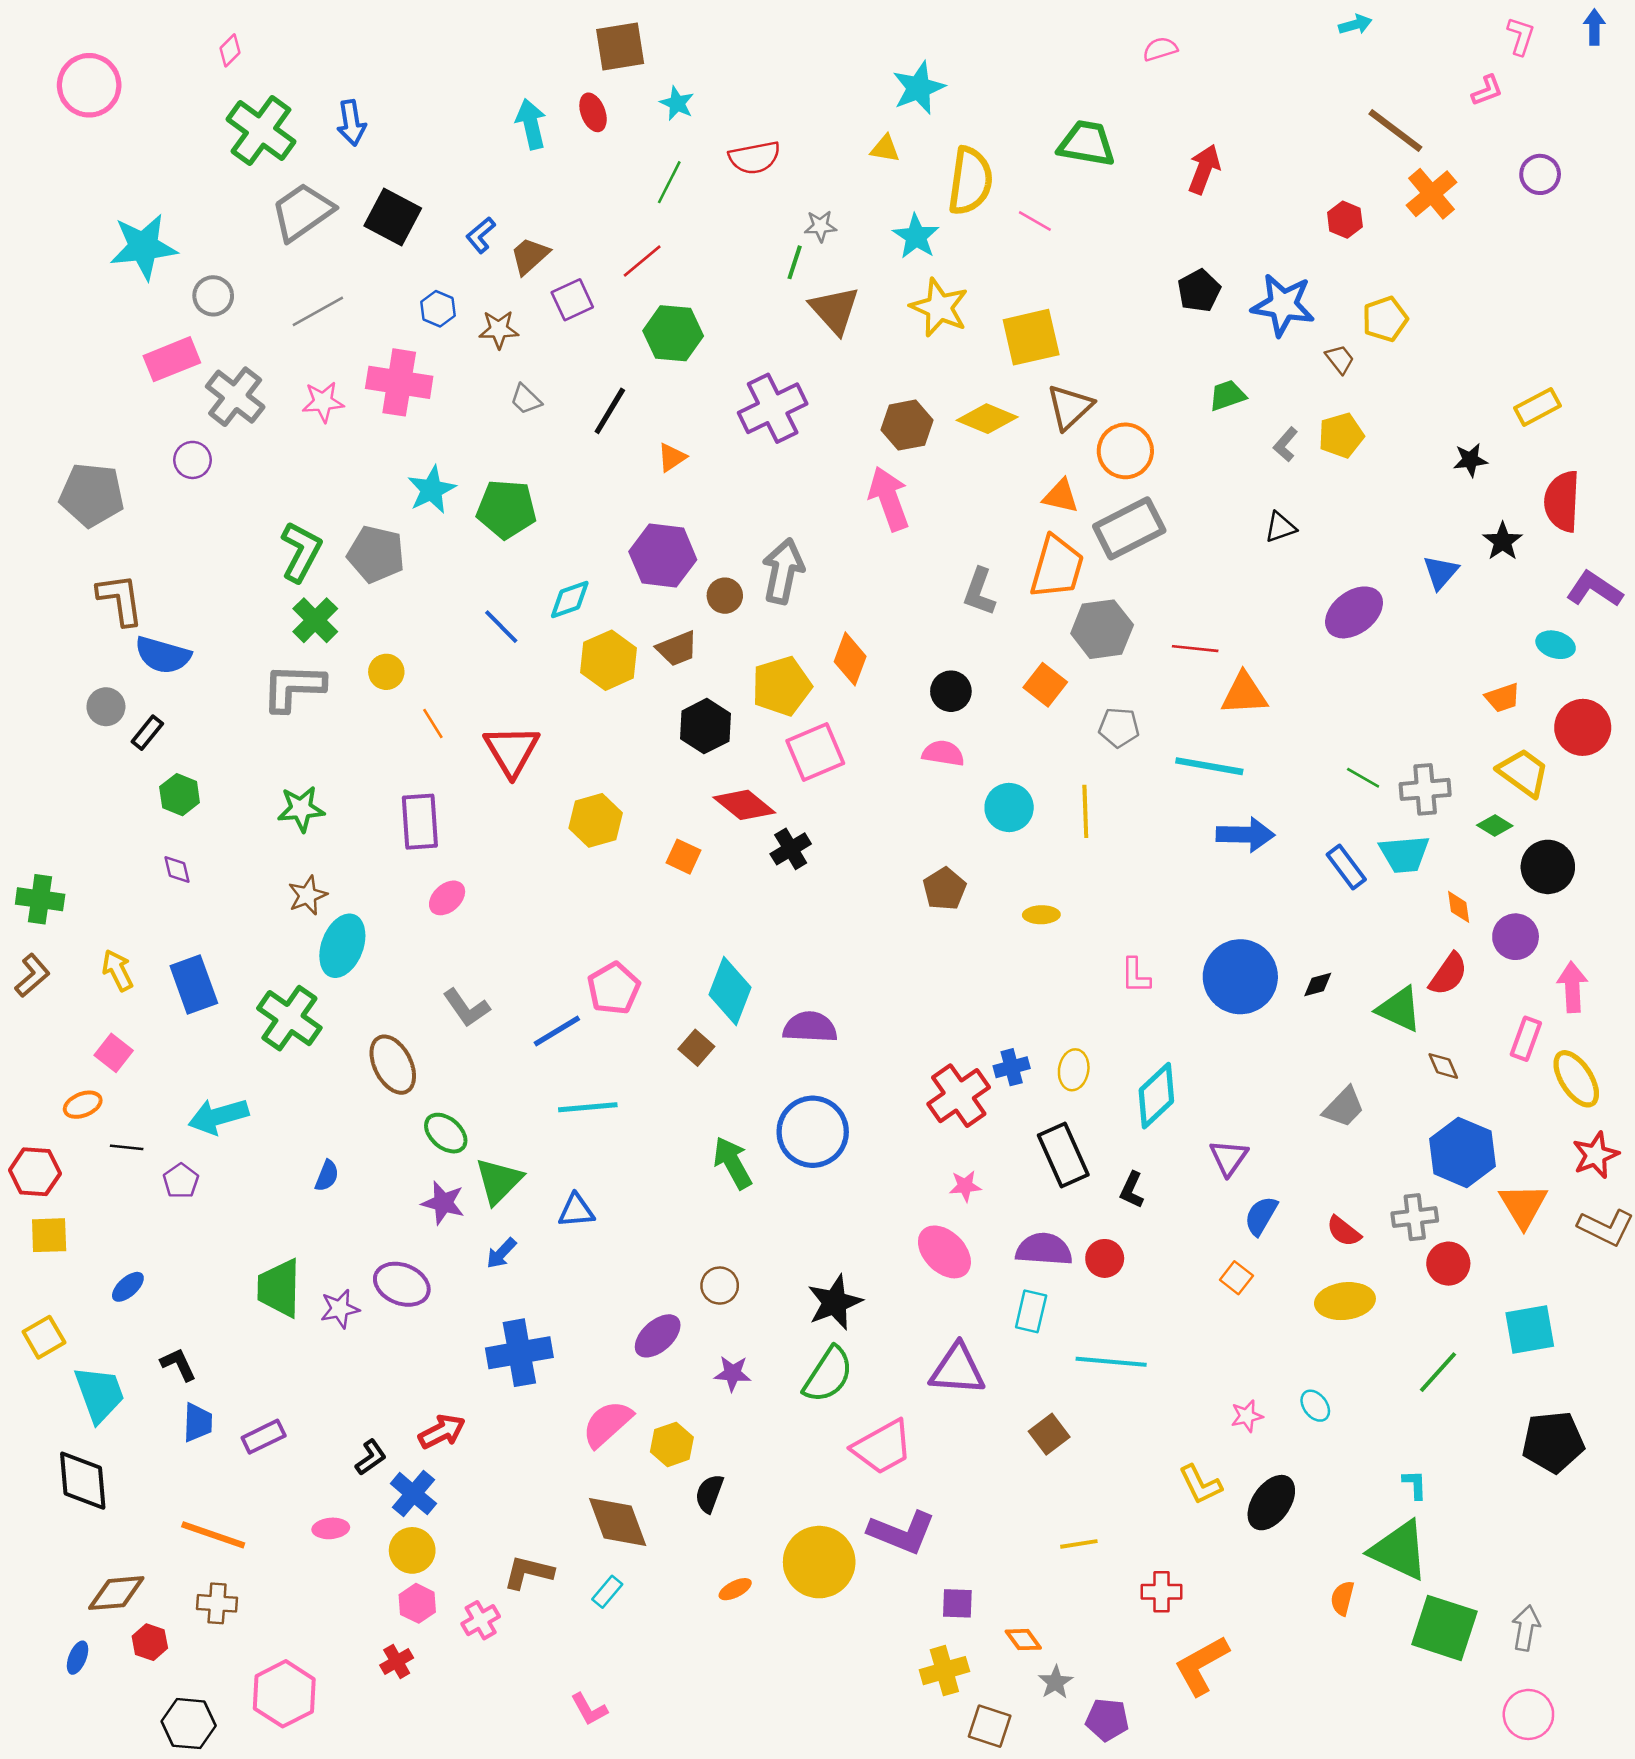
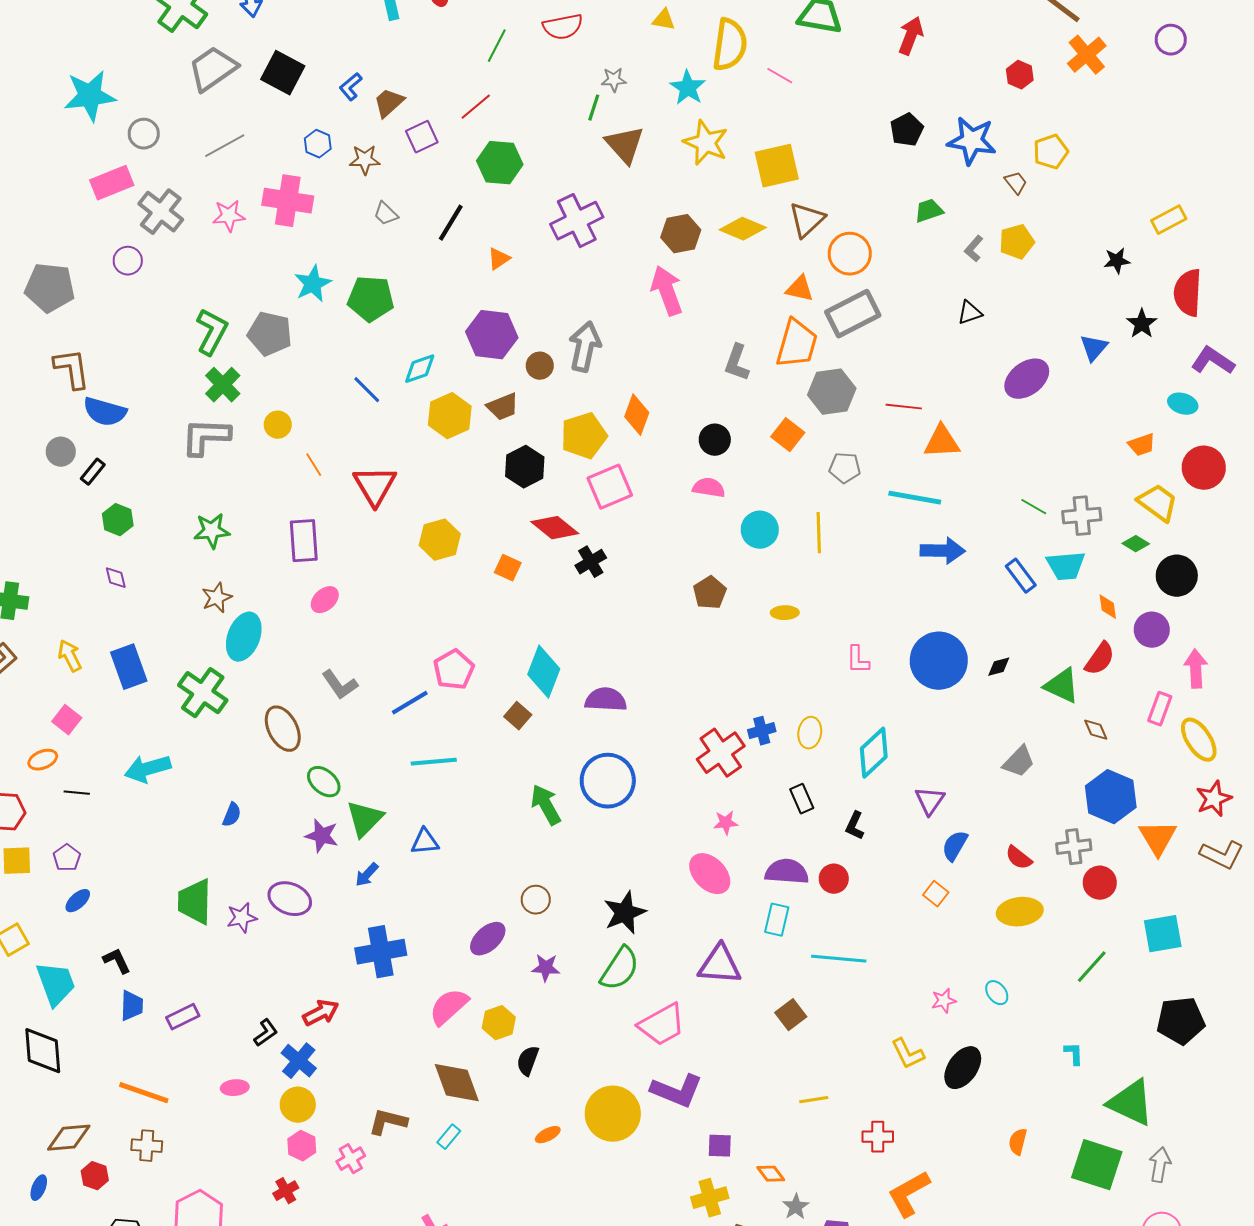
black rectangle: (1063, 1155) -> (802, 799), size x0.6
purple pentagon: (181, 1181) -> (67, 858), moved
green triangle: (1399, 1550) -> (1131, 1103), moved

